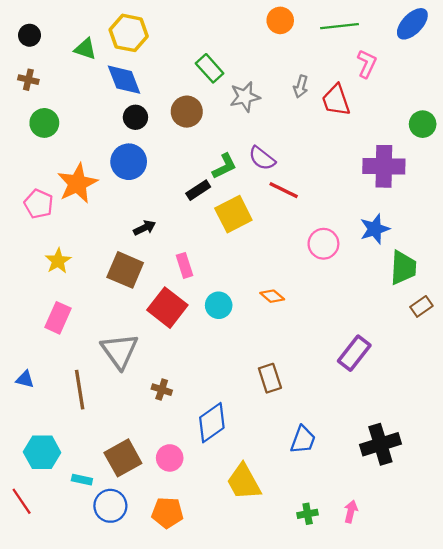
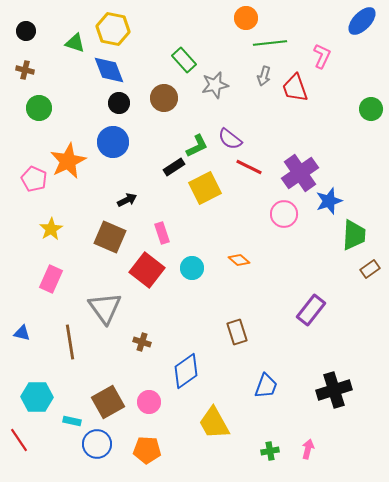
green line: (339, 26) -> (270, 43), moved
purple cross: (384, 166) -> (300, 173), moved, turned -36

